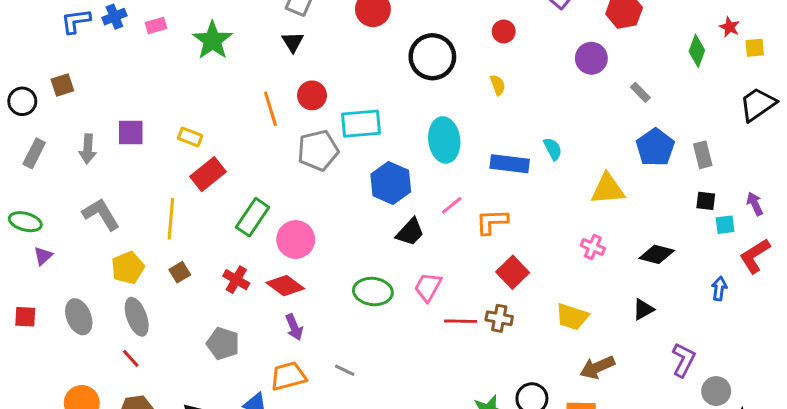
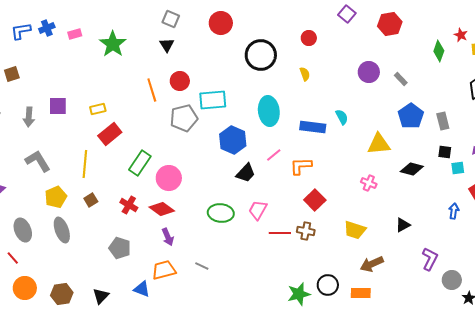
purple circle: (591, 58) -> (369, 72), moved
yellow rectangle: (190, 137) -> (98, 109), turned -35
black diamond: (657, 254) -> (412, 169), moved
red line: (131, 358) -> (13, 258), moved

